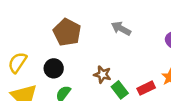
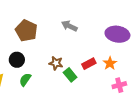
red rectangle: (146, 88) -> (89, 64), moved

